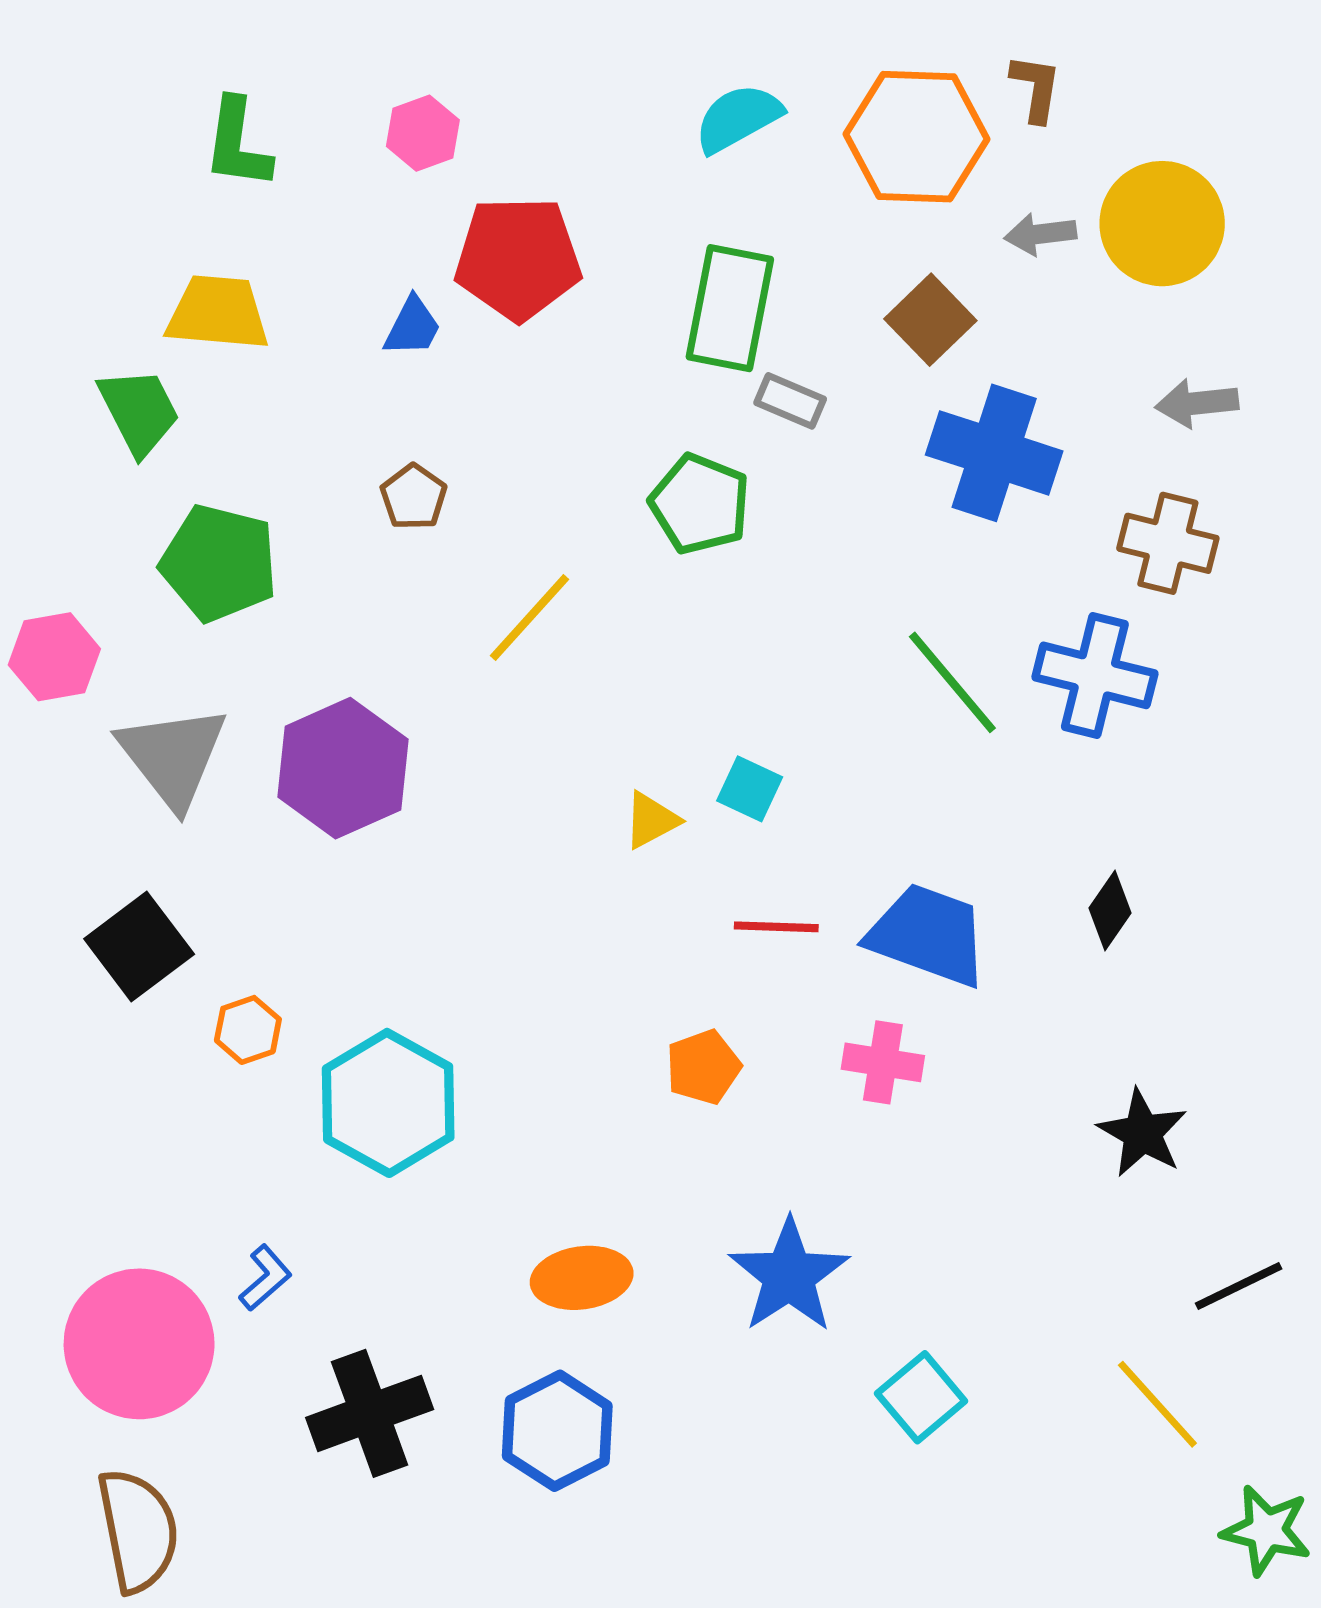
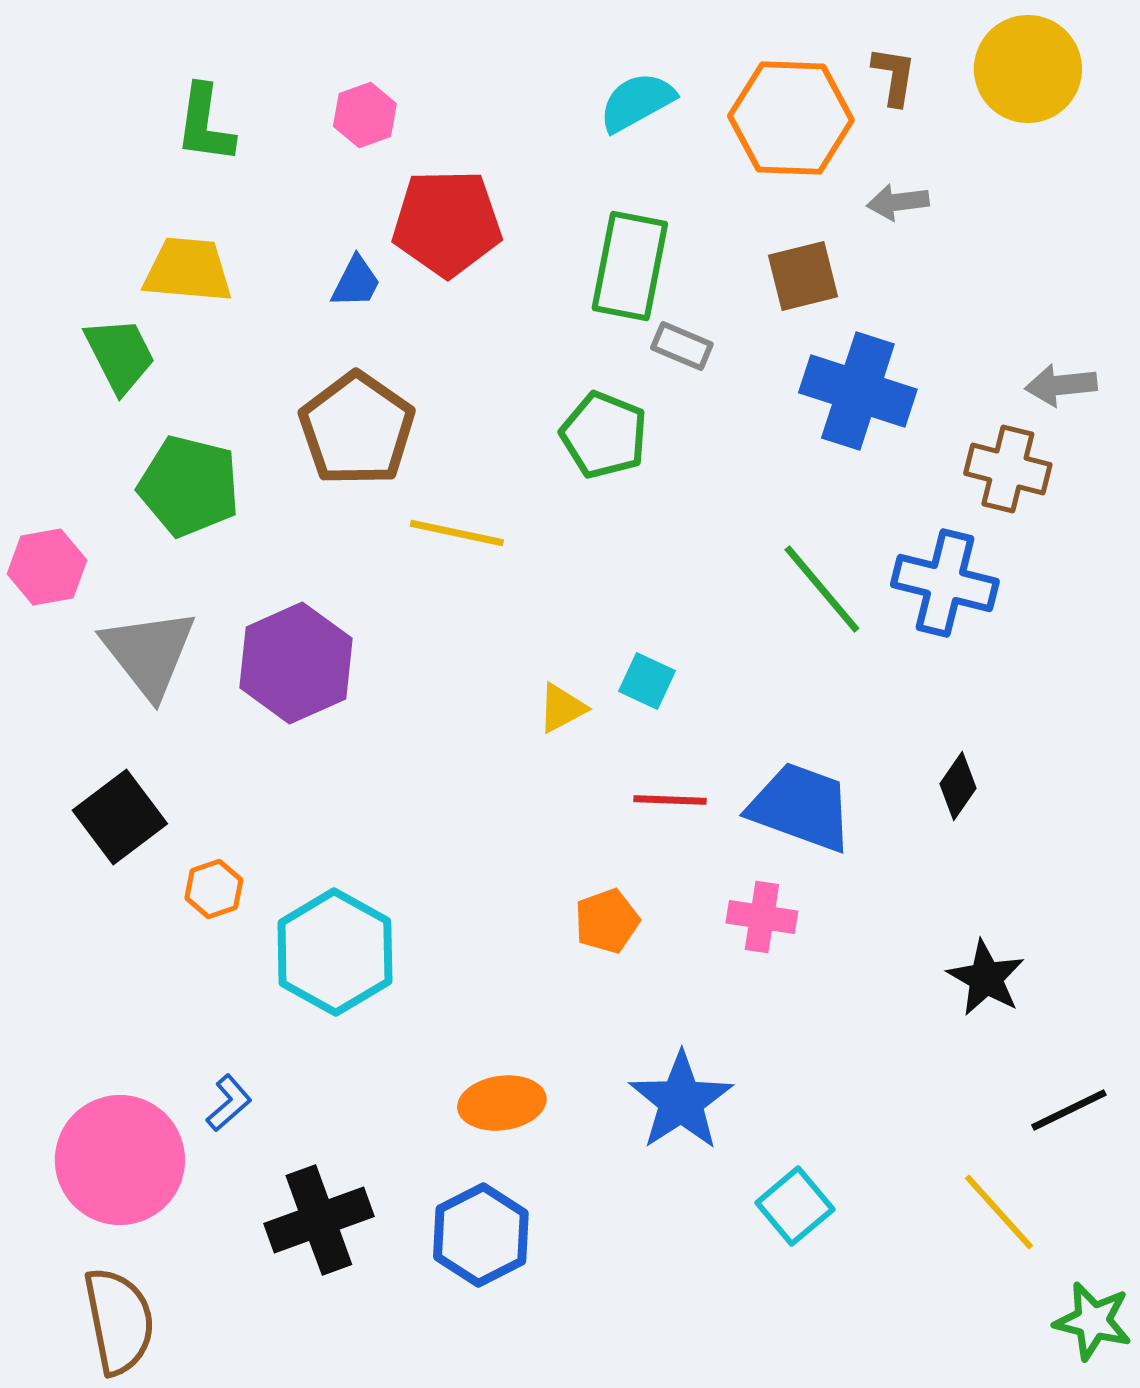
yellow circle: (1162, 224) -> (1028, 69), moved
brown square: (930, 320) -> (803, 276), turned 30
gray arrow: (1197, 403) -> (1061, 385), moved
brown pentagon: (414, 497) -> (357, 429), size x2.0
yellow line: (529, 617) -> (457, 533), turned 60

